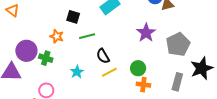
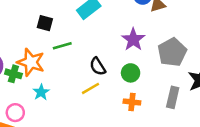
orange star: (57, 36) -> (31, 62), moved, size x1.6
black semicircle: (103, 56) -> (98, 66), moved
green circle: (138, 68) -> (131, 73), moved
cyan star: (77, 72) -> (41, 92), moved

